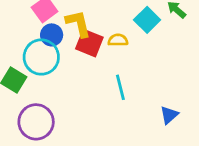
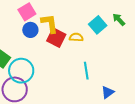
cyan circle: (41, 57) -> (21, 71), moved
cyan line: (120, 87) -> (86, 71), moved

